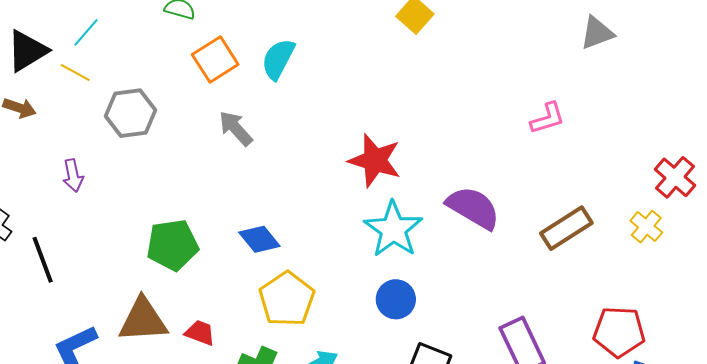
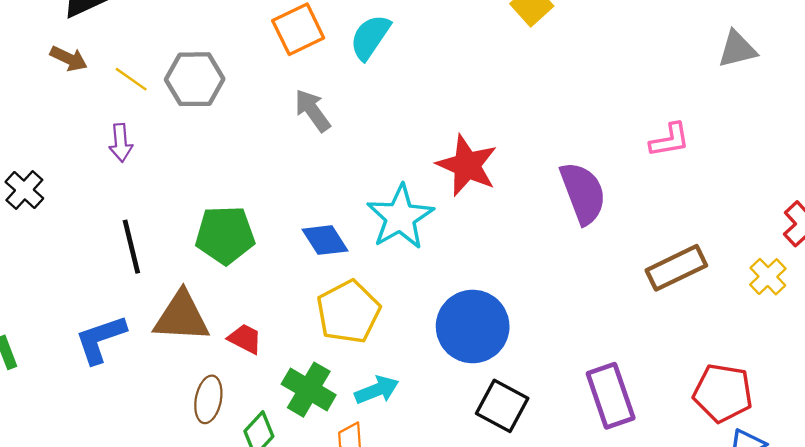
yellow line: (75, 73) -> (131, 79), moved
purple semicircle: (473, 208) -> (583, 193), moved, turned 32
cyan star: (393, 229) -> (400, 217), moved
black line: (43, 260) -> (131, 247), moved
blue circle: (396, 299) -> (473, 326), size x1.6

